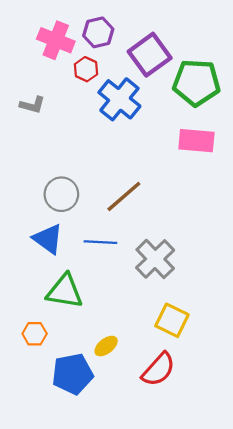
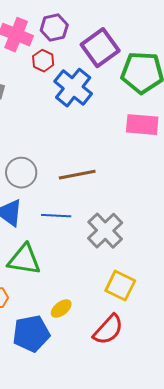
brown line: (124, 196) -> (77, 175), turned 30

